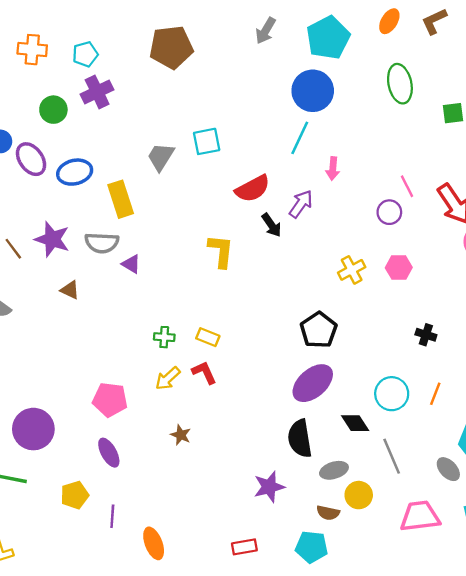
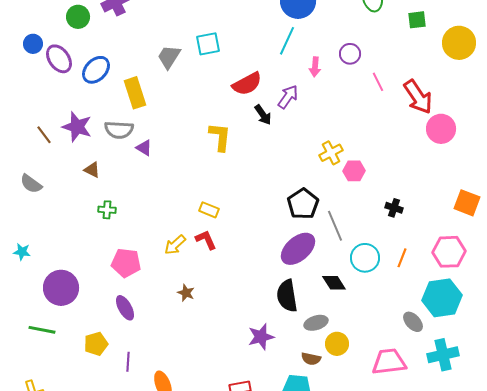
blue ellipse: (75, 172) -> (96, 70), turned -32
purple circle: (389, 212) -> (350, 54), moved
pink hexagon: (399, 268) -> (354, 171), moved
green cross: (164, 337) -> (107, 210), moved
gray line: (392, 456) -> (335, 226), moved

